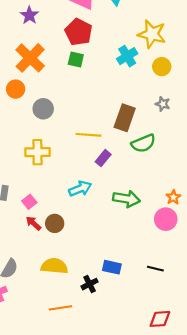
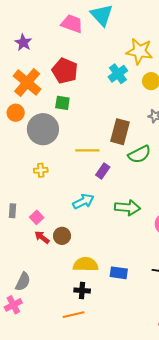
red pentagon: (78, 32) -> (65, 71), moved
green square: (76, 60) -> (62, 103), moved
gray circle: (43, 109) -> (43, 129), size x1.6
yellow cross: (37, 152) -> (41, 170), size x0.6
yellow semicircle: (54, 266) -> (86, 264), moved
black cross: (90, 284) -> (82, 290), moved, turned 35

